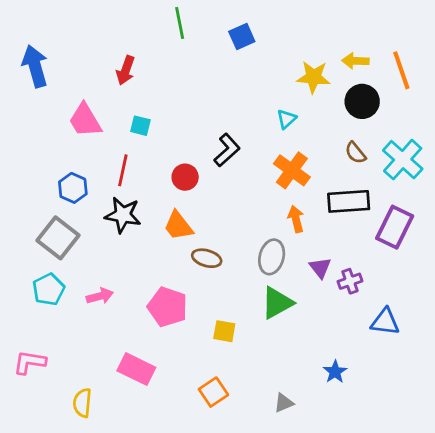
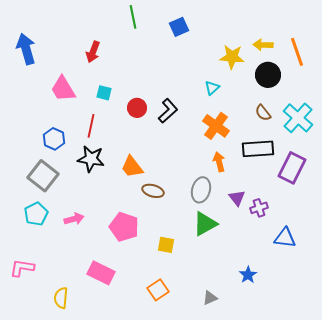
red circle: (185, 177) -> (137, 108), moved

